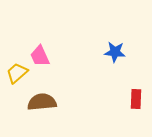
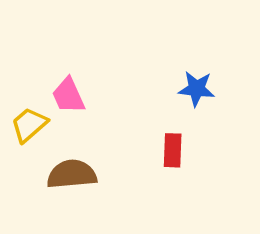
red rectangle: (136, 99) -> (173, 150), moved

